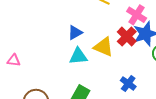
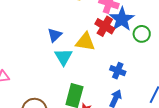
cyan triangle: (78, 56) -> (64, 57), turned -42

